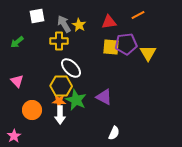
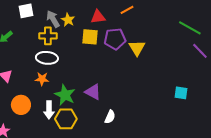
yellow square: (111, 47) -> (90, 37), moved
white ellipse: (71, 68) -> (47, 58), moved, turned -40
yellow hexagon: (61, 86) -> (66, 119), moved
orange star: (59, 101) -> (42, 79), moved
white semicircle: (114, 133) -> (110, 117), moved

